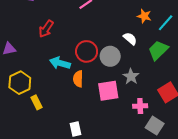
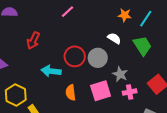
green trapezoid: (158, 50) -> (142, 46), turned 110
orange semicircle: (78, 79) -> (71, 93), moved
pink cross: (140, 106) -> (130, 92), moved

